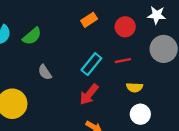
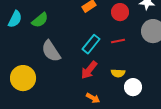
gray semicircle: (45, 72) -> (51, 51), size x1.6
yellow semicircle: (134, 87) -> (118, 73), moved

